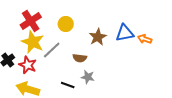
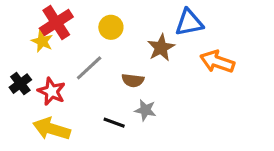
blue triangle: (125, 33) -> (189, 23), moved
orange arrow: (145, 39) -> (217, 62), moved, size x1.5
yellow star: (33, 42) -> (42, 41), moved, size x0.6

